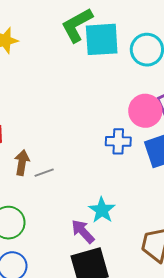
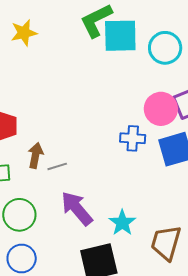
cyan star: (102, 210) -> (122, 223), moved
purple arrow: (83, 231) -> (77, 208), moved, size x1.4

